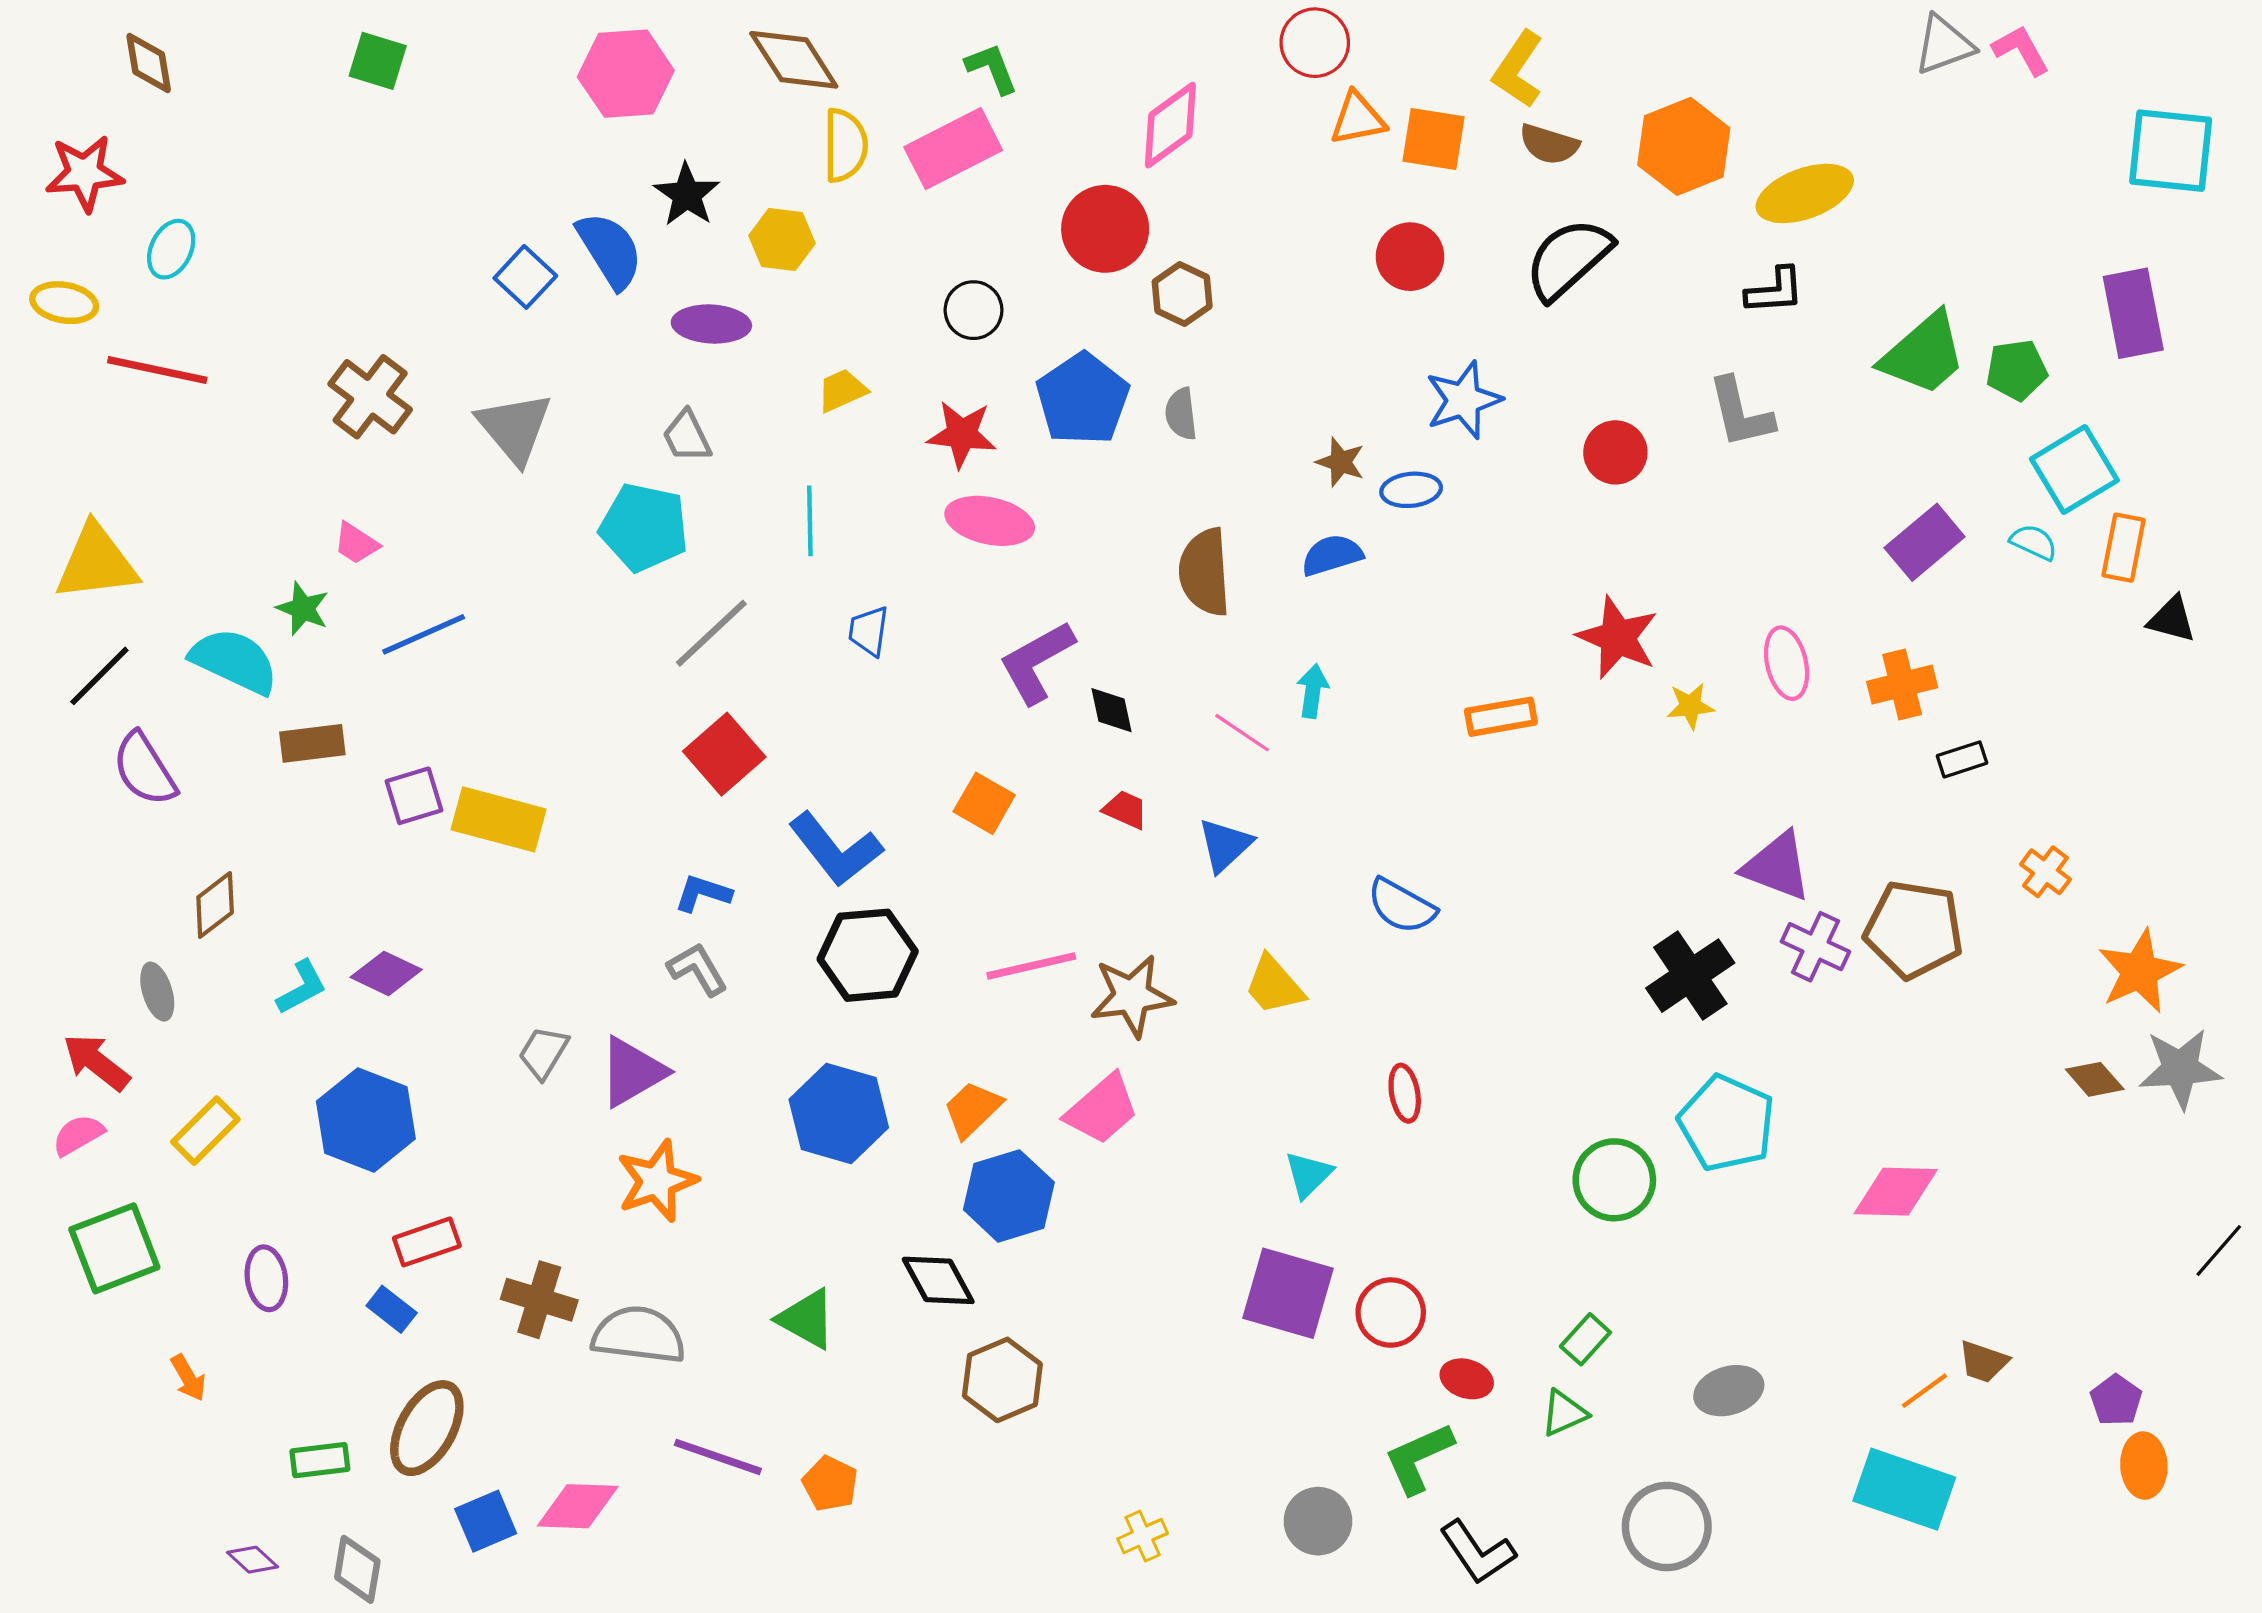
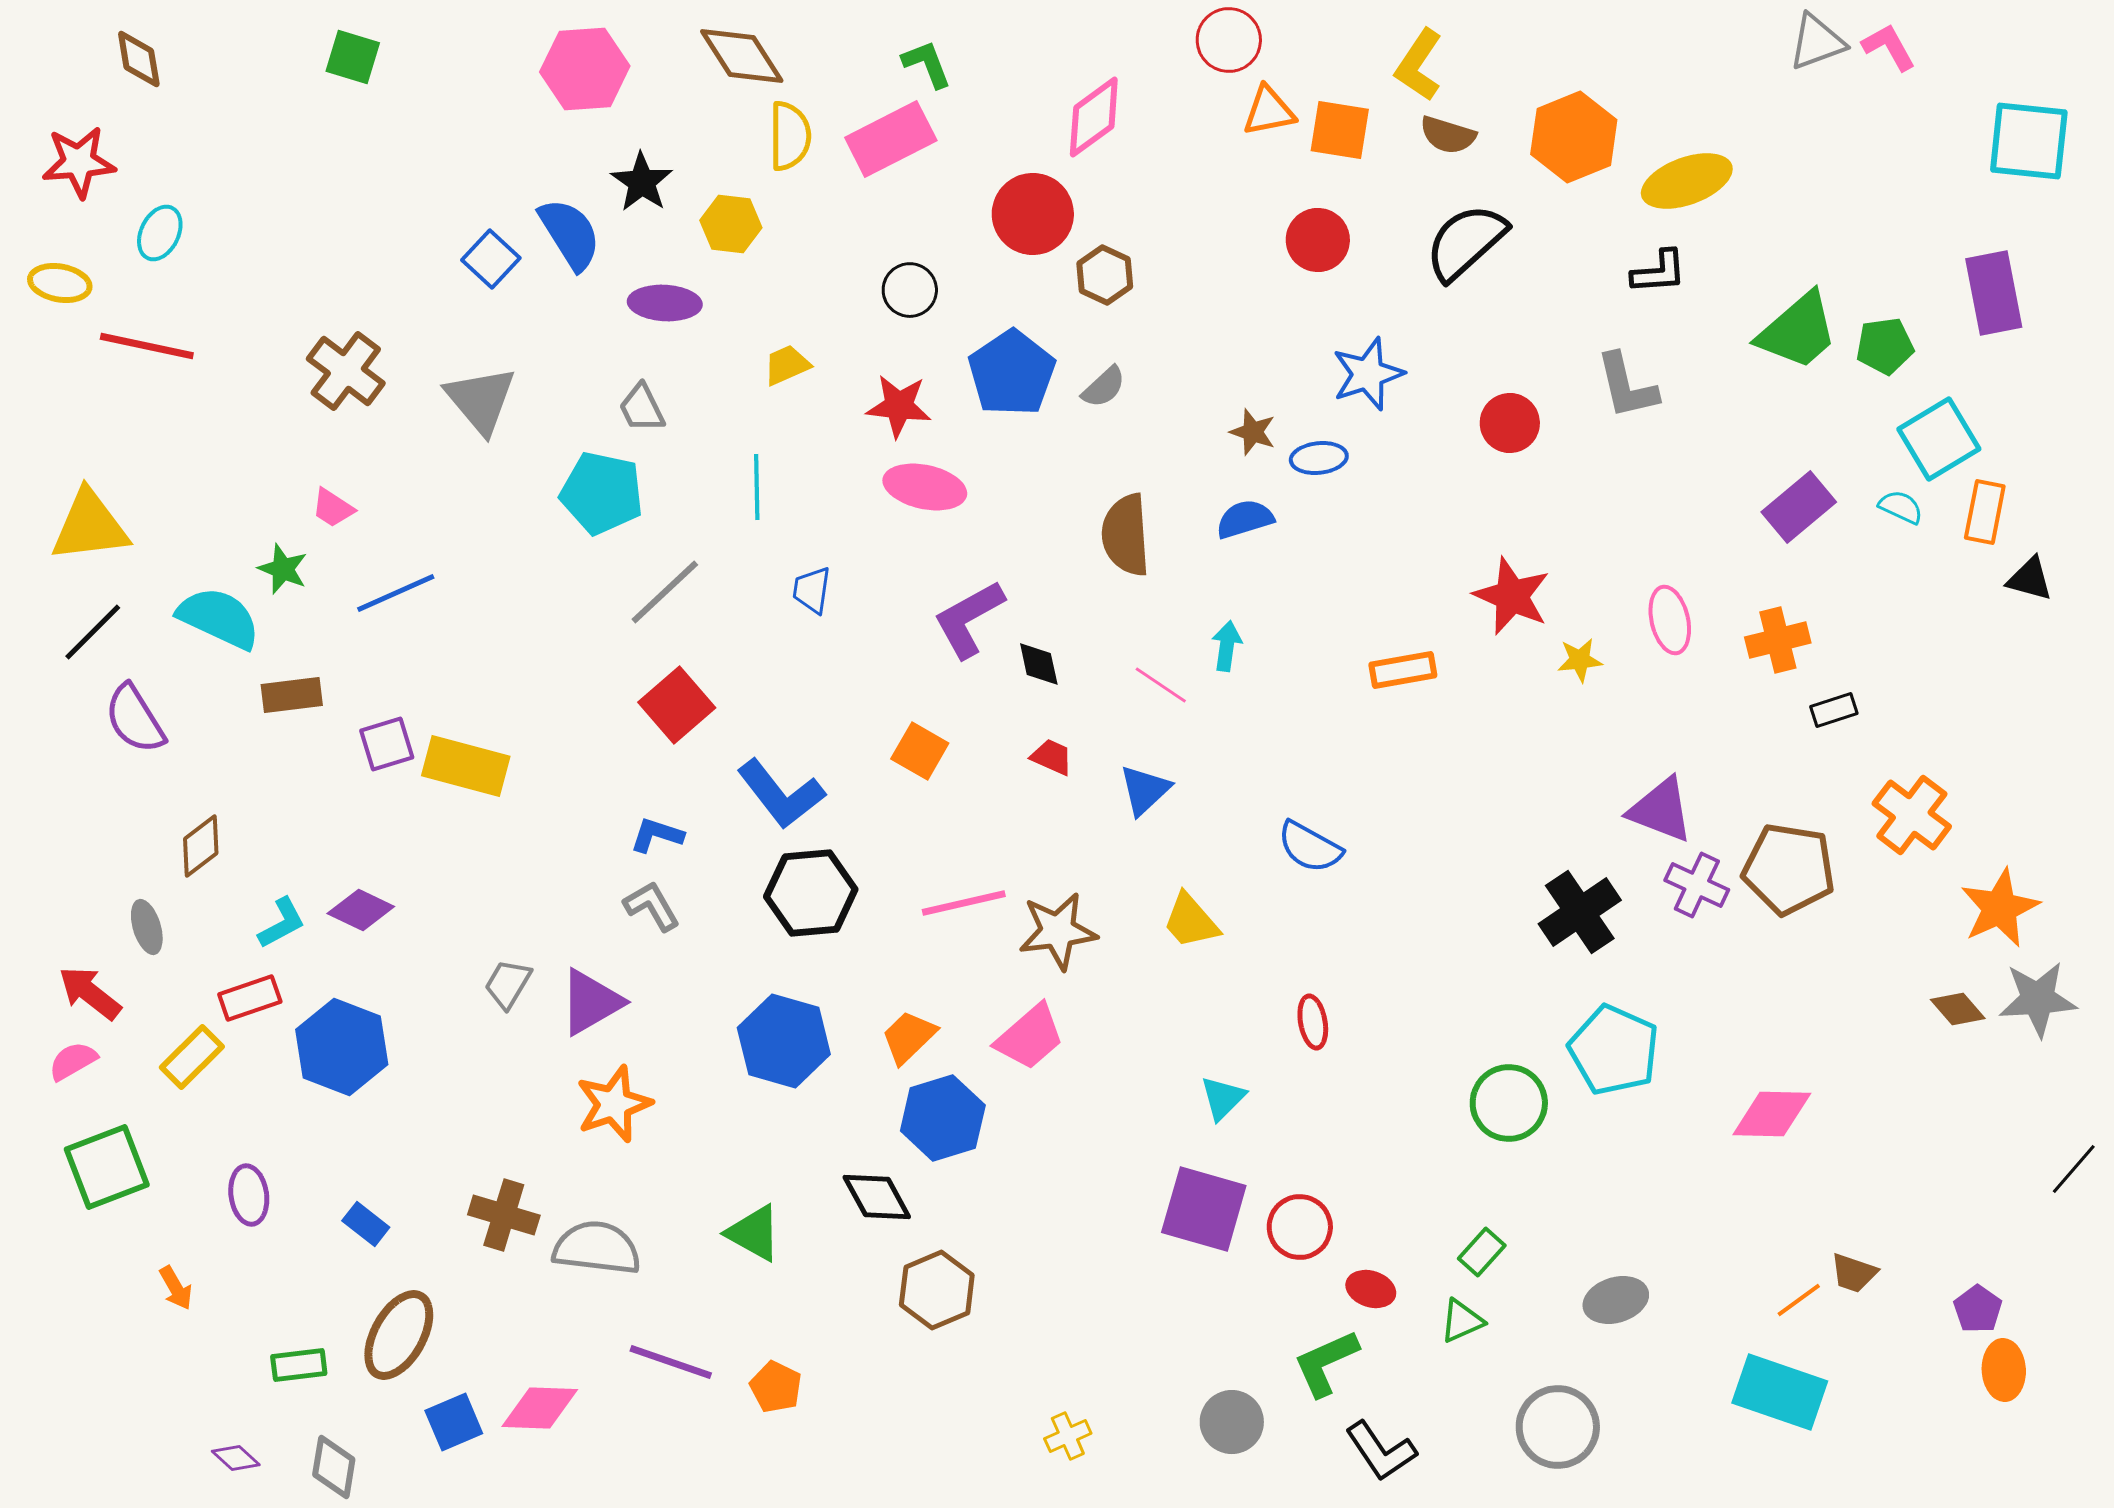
gray semicircle: (1181, 414) -> (1104, 387), turned -126
orange cross: (2045, 872) -> (1912, 815), size x1.6
red rectangle: (427, 1242) -> (250, 998), moved

